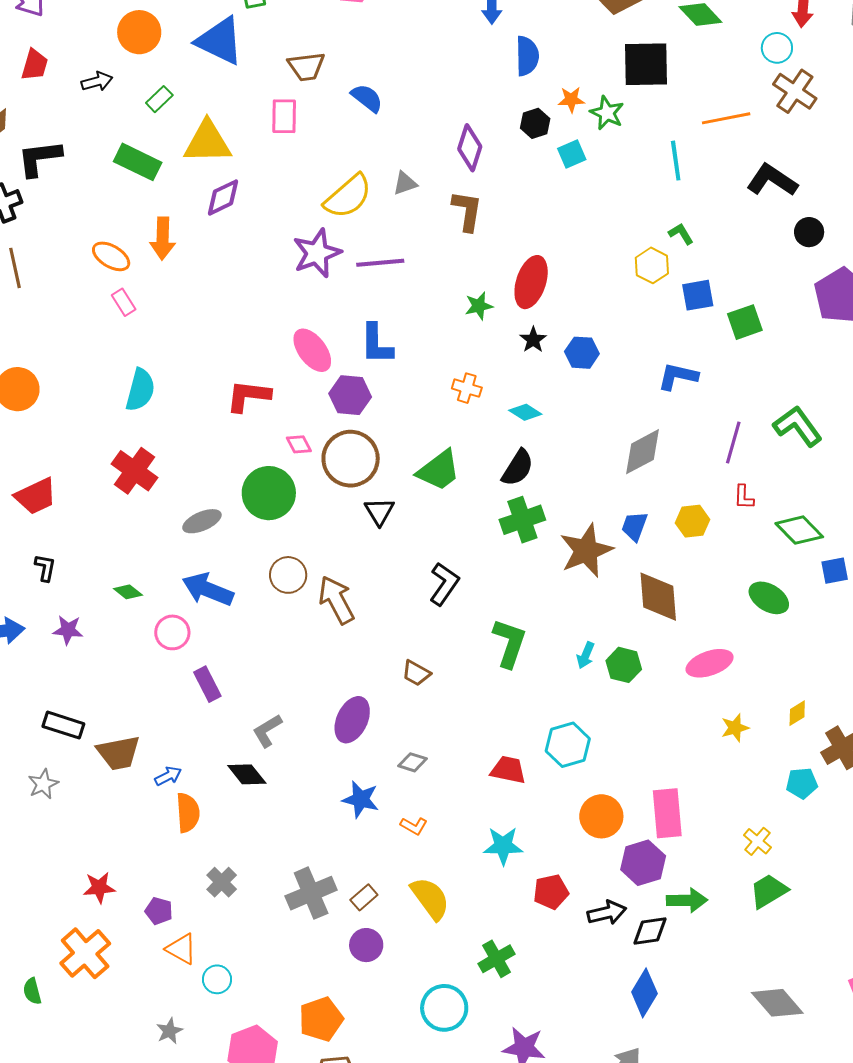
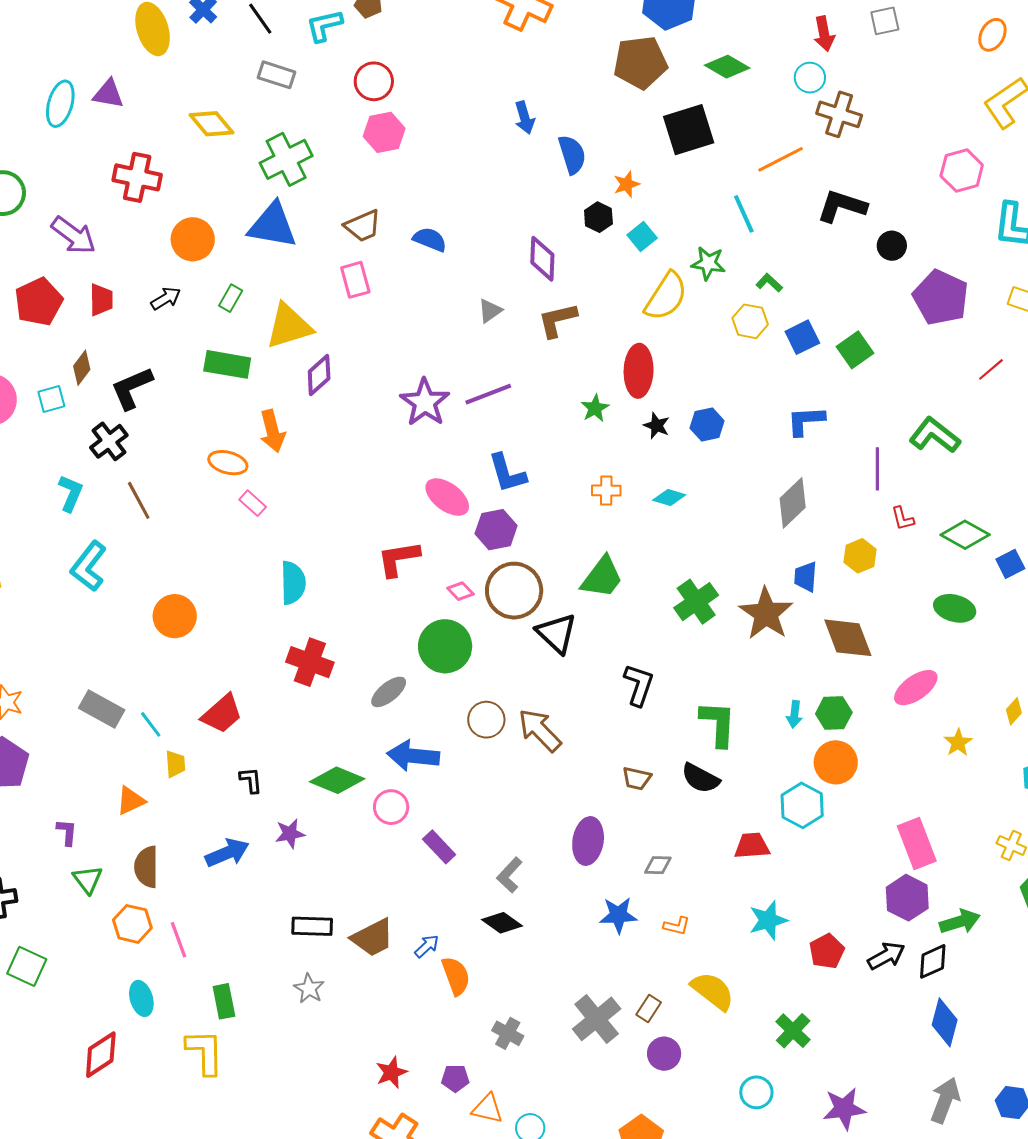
green star: (607, 113) -> (708, 263), moved
yellow semicircle: (348, 196) -> (666, 296), moved
brown L-shape: (467, 211) -> (557, 320), turned -96
black semicircle: (518, 468) -> (700, 778), moved, turned 102
black triangle: (379, 511) -> (556, 633), size x1.4
green diamond: (128, 592) -> (337, 780), size x1.8
orange circle: (601, 816) -> (836, 762), moved
cyan circle: (444, 1008) -> (756, 1092), size x0.7

